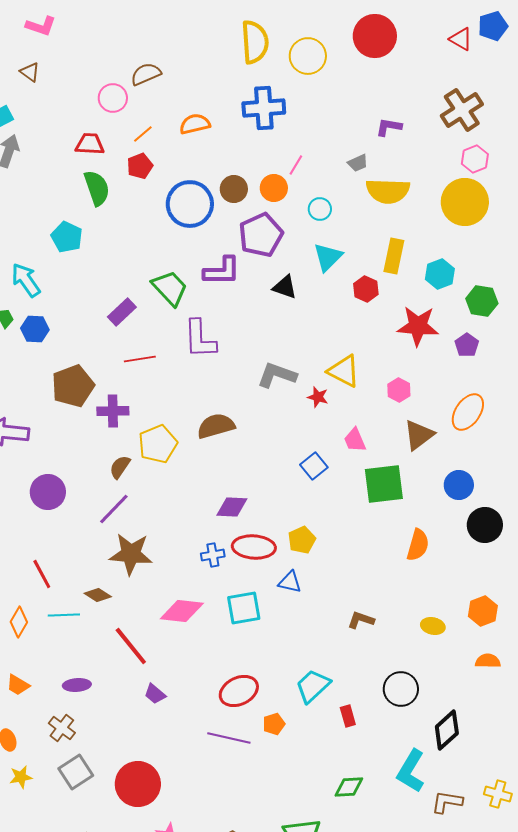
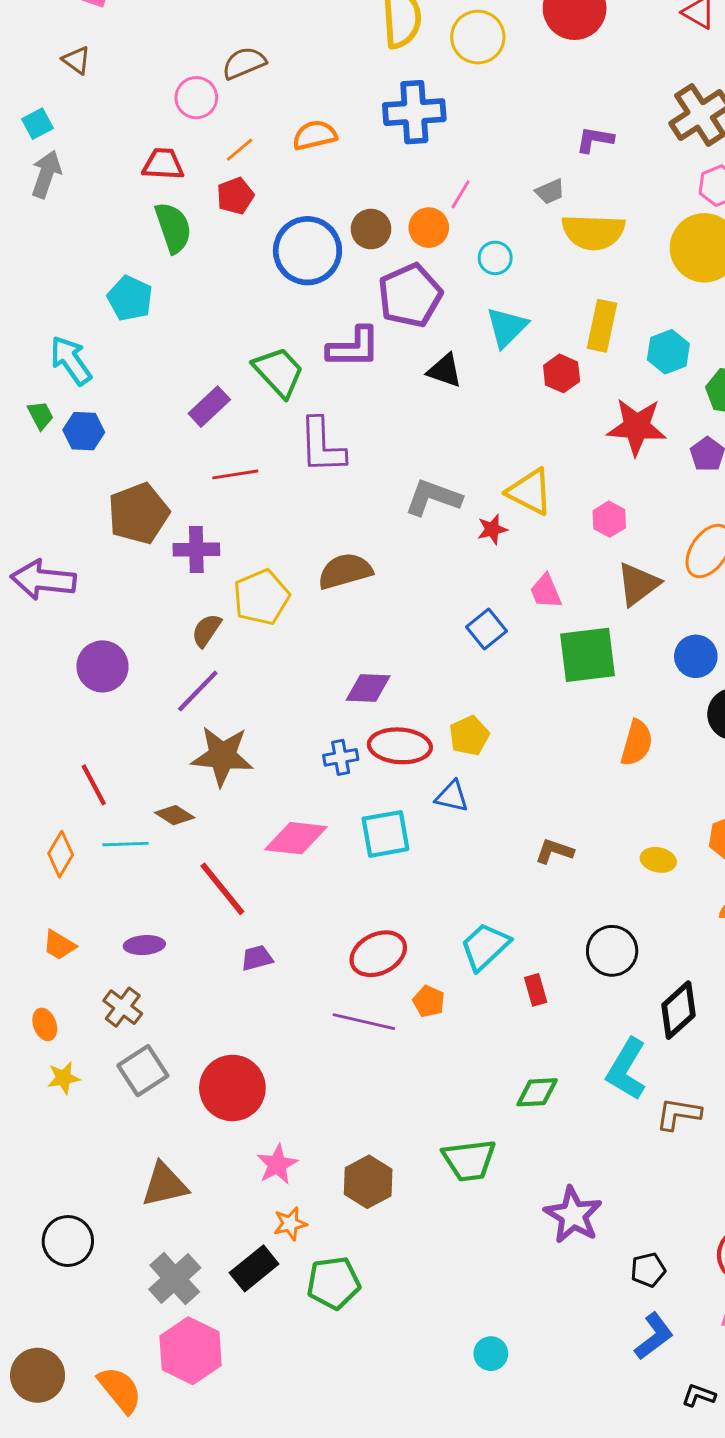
red star: (318, 397) -> (492, 529), turned -30
purple trapezoid: (155, 694) -> (257, 958), turned 125
orange pentagon: (274, 724) -> (429, 1001), turned -30

